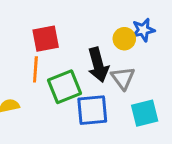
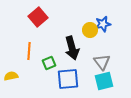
red square: (46, 39) -> (38, 17), moved, turned -30
gray triangle: (123, 78) -> (102, 62), moved
green square: (65, 87) -> (49, 63), size x0.6

